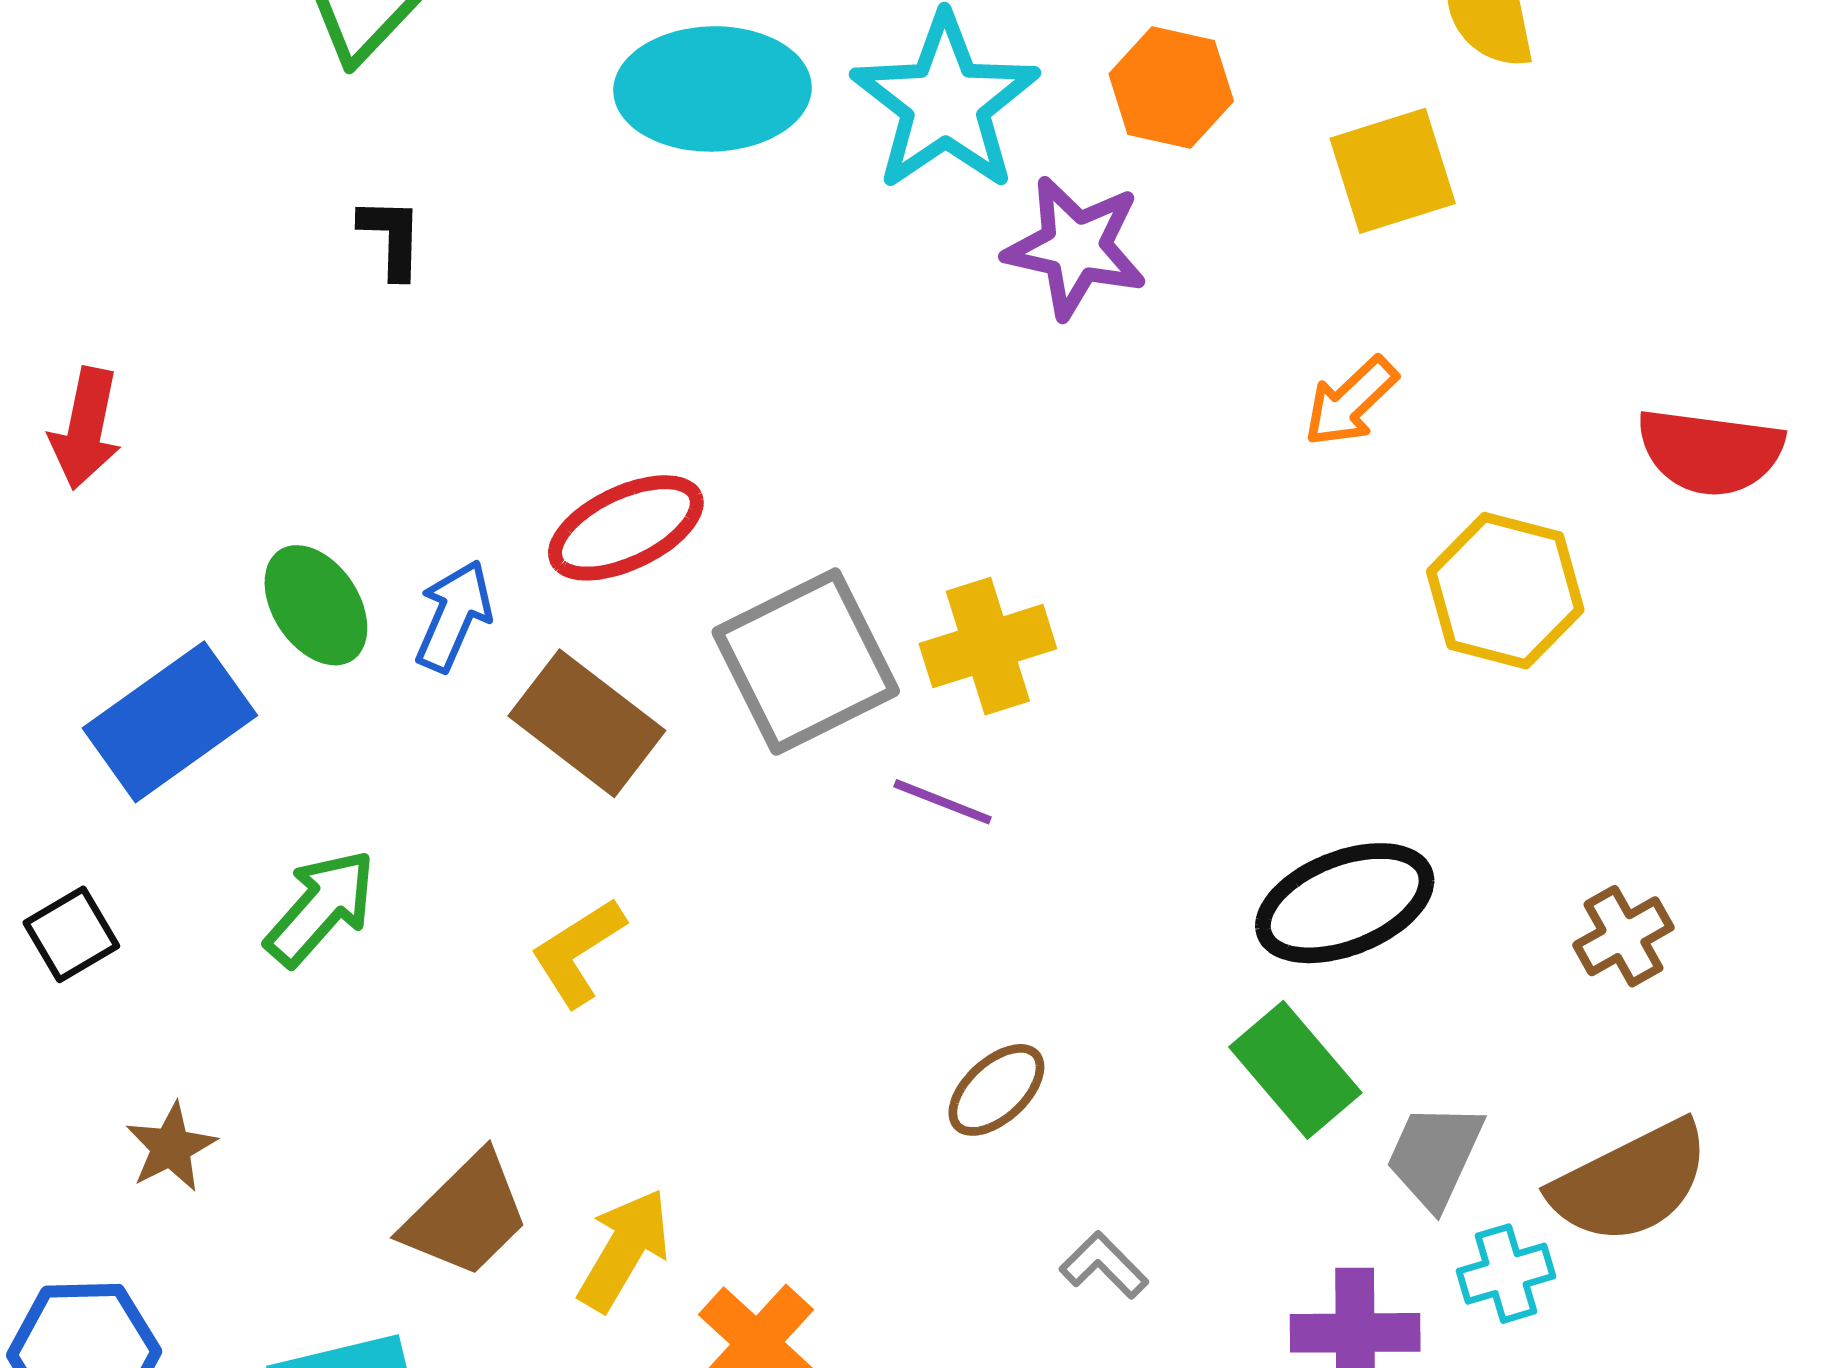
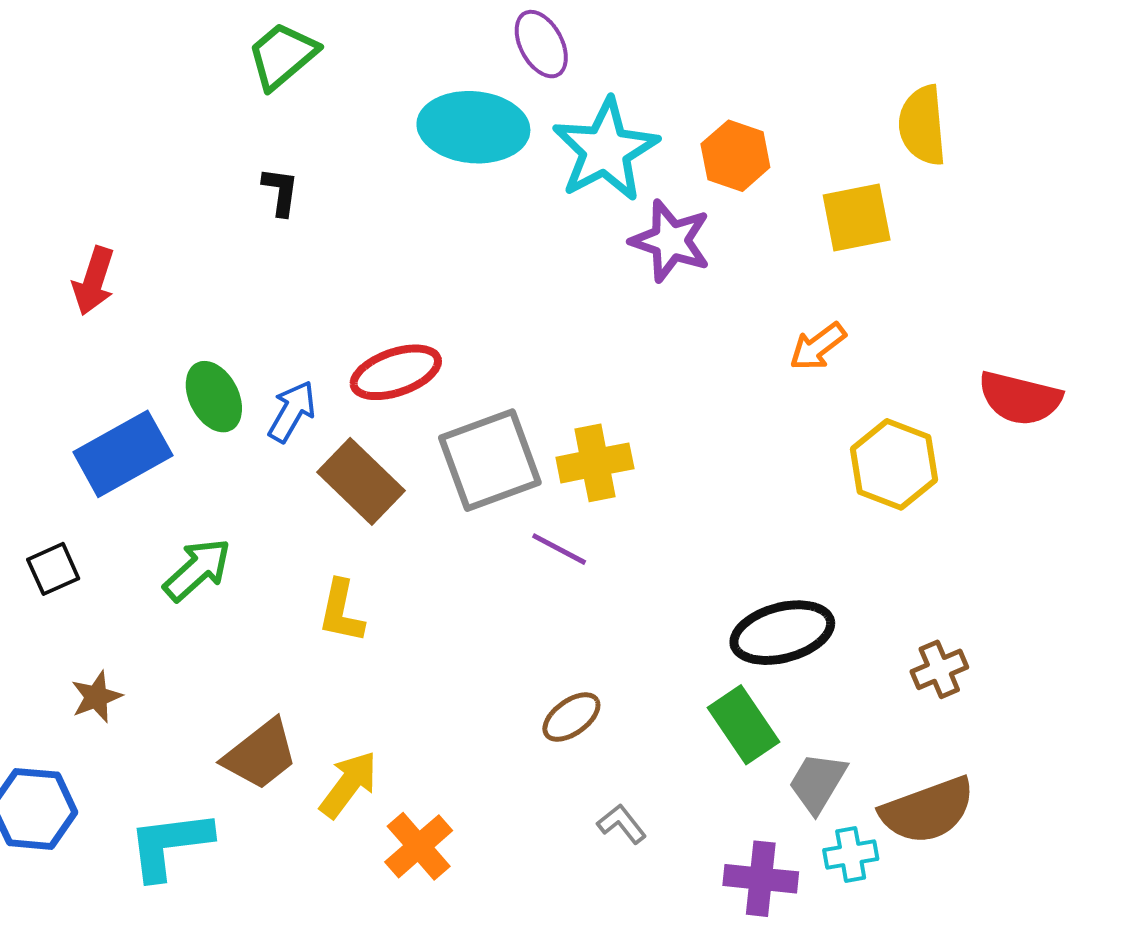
yellow L-shape: (578, 952) -> (341, 611), turned -52

